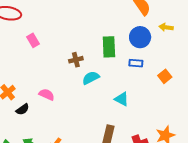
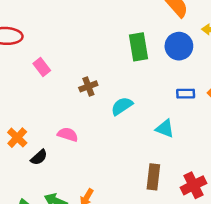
green rectangle: (109, 47) -> (139, 47), moved
brown cross: (76, 60) -> (88, 86), moved
blue rectangle: (136, 63) -> (186, 94), moved

